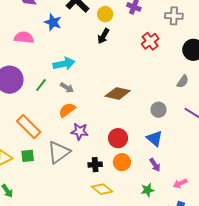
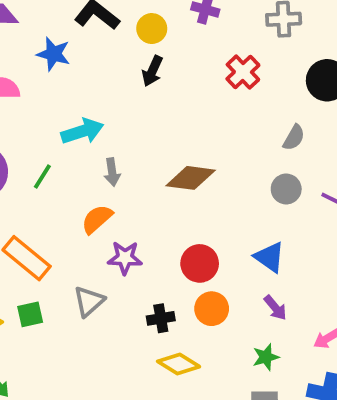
gray semicircle: (183, 81) -> (294, 138), moved
gray arrow: (67, 88) -> (112, 172), moved, turned 56
gray circle: (159, 110) -> (286, 189), moved
gray triangle: (59, 152) -> (89, 301), size x0.7

